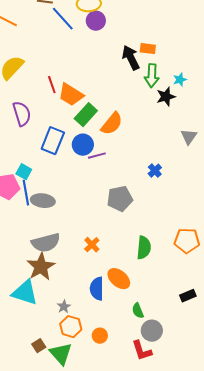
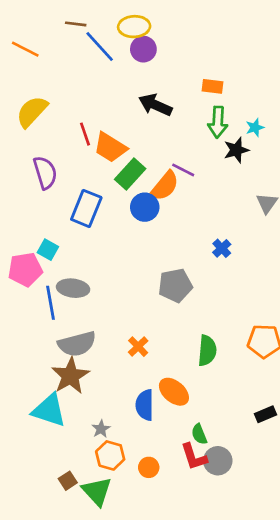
black arrow: (131, 58) -> (155, 105), moved, turned -40
blue circle: (83, 145) -> (145, 207), moved
purple line: (97, 156) -> (183, 170), moved, turned 42
blue line: (26, 193) -> (50, 303), moved
red L-shape: (142, 351) -> (194, 457), moved

